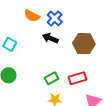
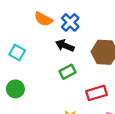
green rectangle: (51, 78) -> (67, 72), moved

